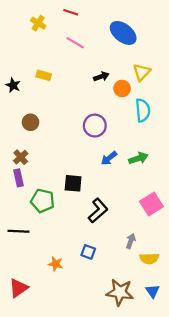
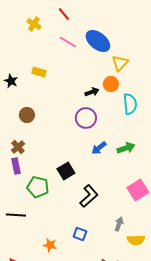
red line: (71, 12) -> (64, 14), turned 32
blue ellipse: (123, 33) -> (98, 41), moved
yellow triangle: (142, 72) -> (120, 63), moved
black arrow: (101, 77) -> (92, 92), moved
black square: (73, 183) -> (66, 171), turned -36

